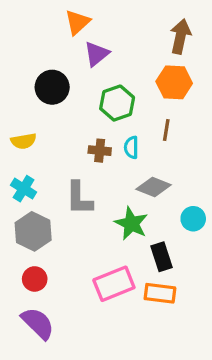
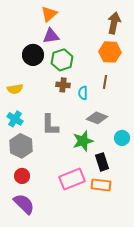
purple triangle: (96, 54) -> (51, 36), moved, turned 30
green hexagon: (117, 103) -> (62, 60), moved
brown cross: (100, 151) -> (63, 85), moved
green star: (131, 223) -> (83, 141), turned 30

